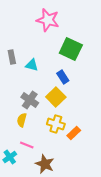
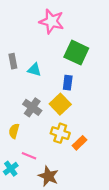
blue rectangle: (63, 77) -> (68, 83), turned 40
yellow semicircle: (22, 120) -> (14, 131), moved

